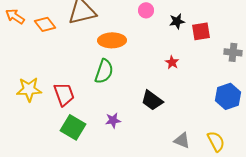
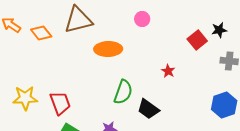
black star: (177, 21) -> (219, 30), moved
red square: (201, 31) -> (197, 40), turned -30
green semicircle: (104, 71) -> (123, 92), moved

